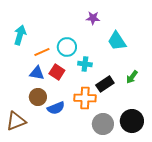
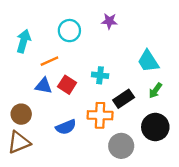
cyan trapezoid: (117, 41) -> (148, 61), moved
cyan circle: (67, 47) -> (69, 31), moved
brown circle: (38, 97) -> (21, 114), moved
black circle: (132, 121) -> (155, 127), moved

